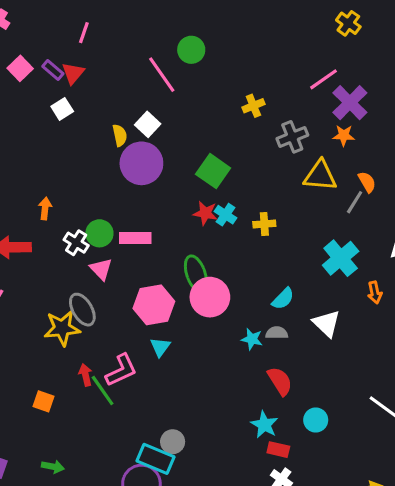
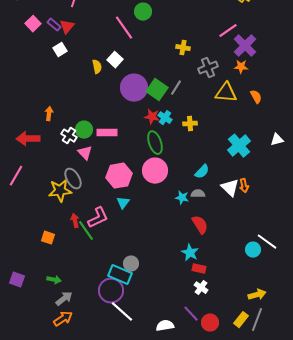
yellow cross: (253, 106) -> (183, 48), turned 32
purple circle: (141, 163) -> (134, 88), moved
gray line: (355, 202) -> (176, 88), moved
green ellipse: (196, 274) -> (155, 143), moved
orange arrow: (375, 292) -> (244, 186), moved
cyan circle: (316, 420) -> (253, 250), moved

